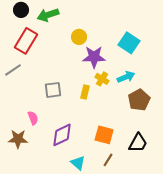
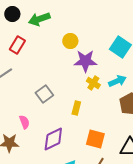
red rectangle: (26, 41) -> (17, 45), size x0.7
gray square: (53, 90) -> (44, 94), turned -30
yellow rectangle: (85, 92) -> (76, 108), moved

